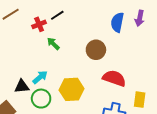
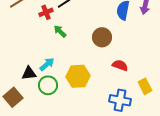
red semicircle: (114, 78) -> (120, 65), size x0.7
yellow rectangle: (140, 100) -> (145, 86), turned -35

